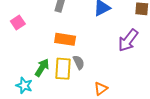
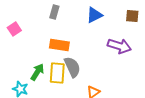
purple arrow: (128, 40) -> (119, 46), turned -110
gray semicircle: (79, 62) -> (72, 67), size x1.5

